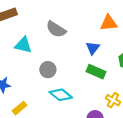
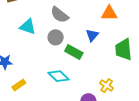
gray circle: (48, 70) -> (56, 37), moved
green rectangle: (96, 72) -> (74, 52), moved

